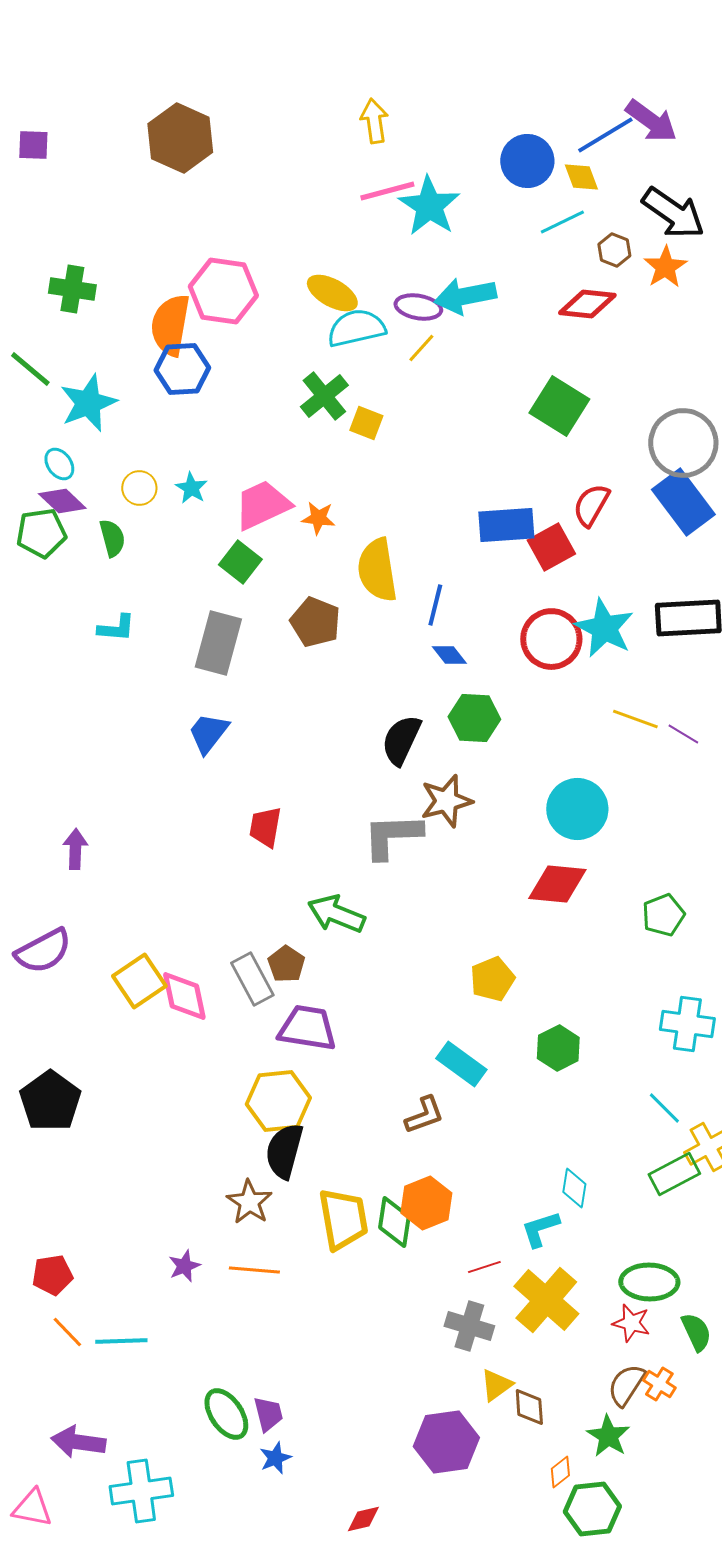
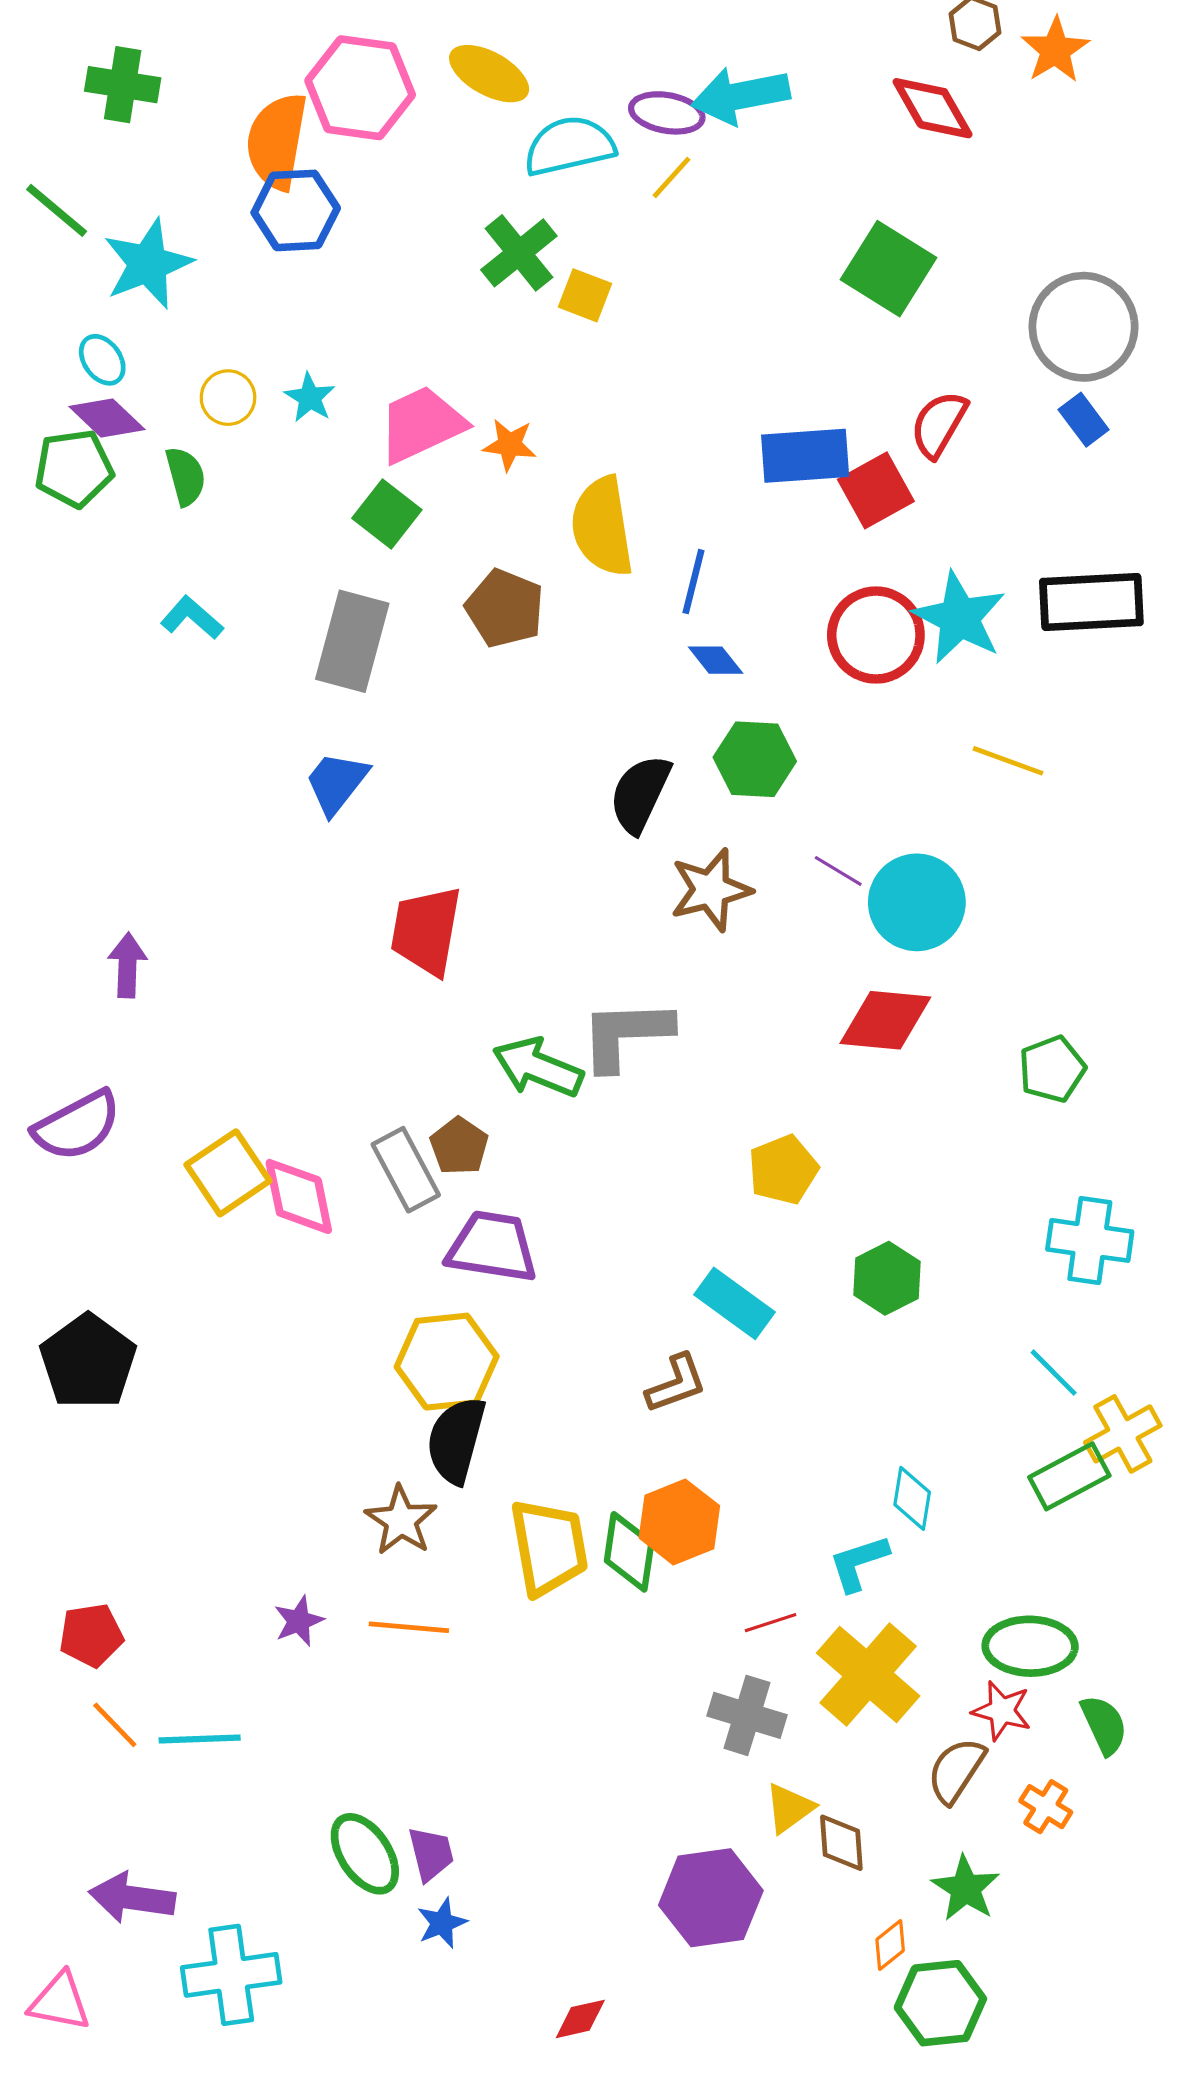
yellow ellipse: (332, 293) -> (489, 74), moved
red diamond: (587, 304) -> (933, 108), turned 54
blue rectangle: (683, 502) -> (1084, 420), size x0.5
cyan L-shape: (116, 628) -> (192, 618), turned -144
purple line: (683, 734) -> (838, 871), moved
red trapezoid: (265, 827) -> (426, 931), size x1.4
gray L-shape: (392, 836) -> (626, 1034), moved
brown semicircle: (626, 1385) -> (956, 1770), moved

